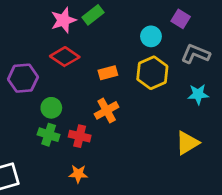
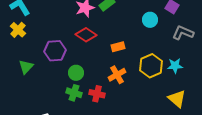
yellow hexagon: (152, 73) -> (151, 66), moved
cyan star: (198, 94) -> (175, 66), moved
yellow triangle: (187, 143) -> (177, 99), turned -48

